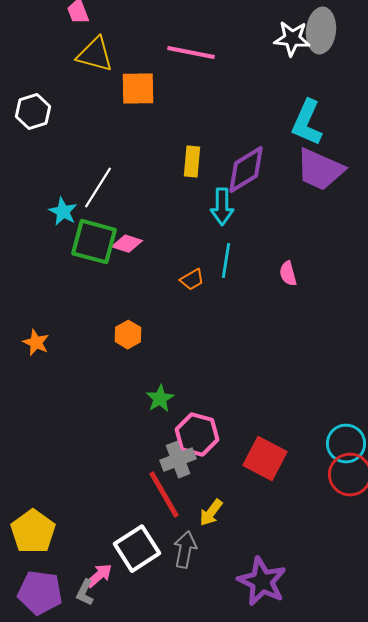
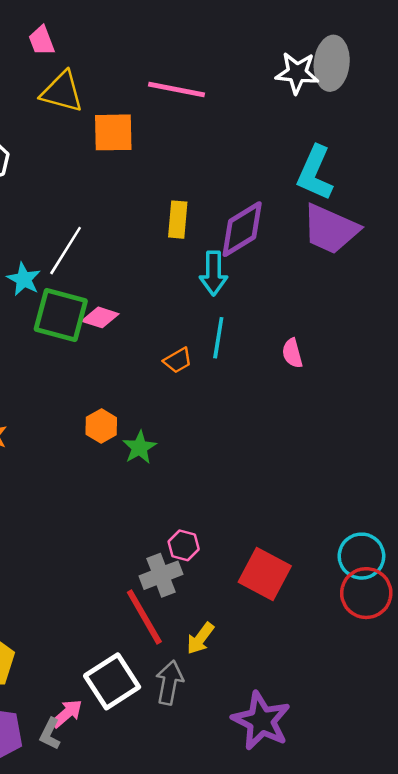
green star: (160, 399) -> (140, 447), moved
pink hexagon: (197, 435) -> (184, 545), size x0.6

